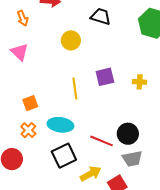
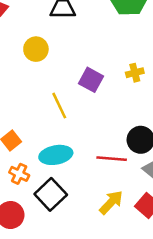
purple square: (105, 77) -> (91, 80), turned -30
black square: (64, 156) -> (51, 194), moved

